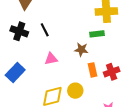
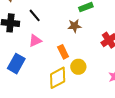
pink triangle: (51, 59) -> (35, 41), moved
orange rectangle: (93, 70) -> (63, 52), moved

